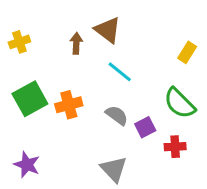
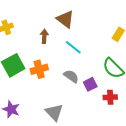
brown arrow: (76, 43) -> (44, 36), moved
gray triangle: (114, 169) -> (54, 112), moved

